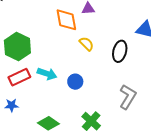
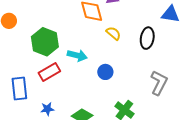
cyan arrow: (47, 74) -> (77, 55), moved
blue star: (12, 105) -> (47, 109), moved

